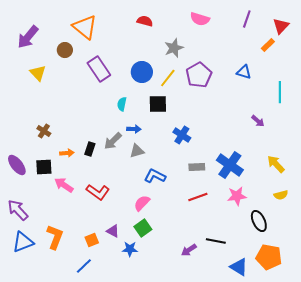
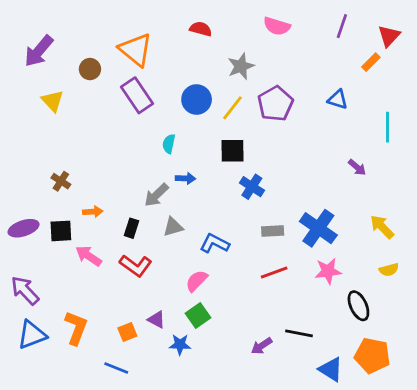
orange triangle: (85, 27) -> (136, 50), moved
black square: (158, 104) -> (233, 151), moved
black rectangle: (90, 149) -> (131, 228), moved
gray triangle: (137, 151) -> (173, 227), moved
purple ellipse: (17, 165) -> (24, 228), turned -70
blue line: (84, 266) -> (116, 368), turned 66

